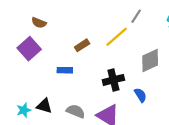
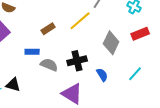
gray diamond: (150, 60) -> (111, 43), turned -40
gray semicircle: (76, 111) -> (49, 65), moved

